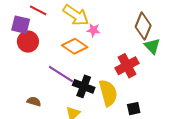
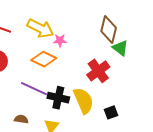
brown semicircle: (34, 101) -> (21, 119), moved

